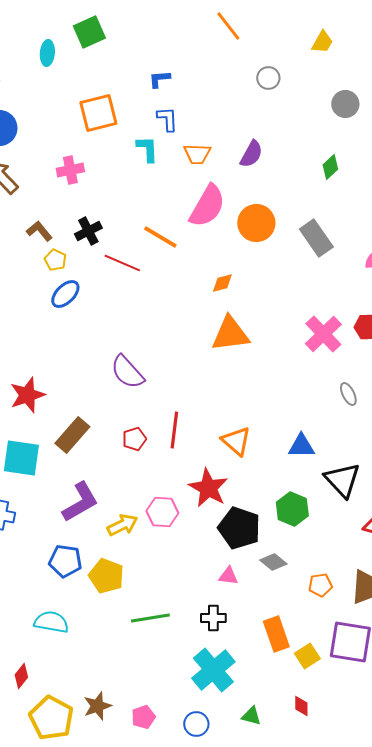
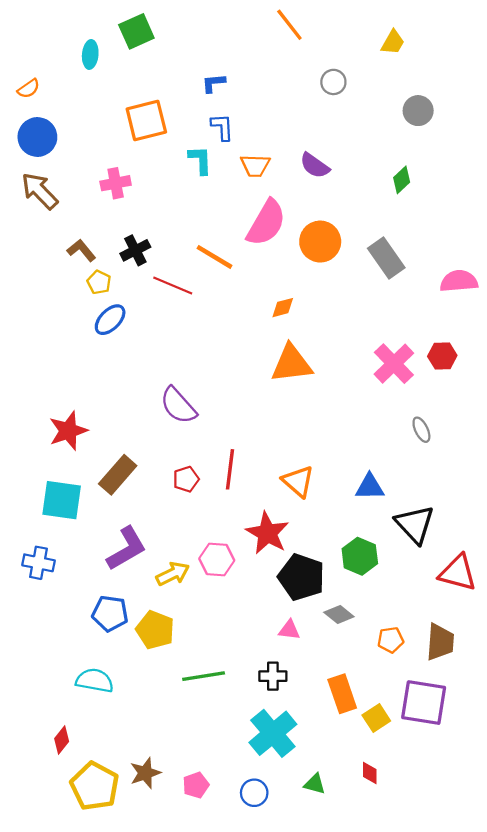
purple semicircle: (251, 154) -> (315, 166), turned 96

